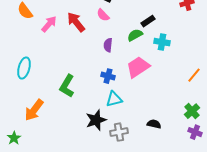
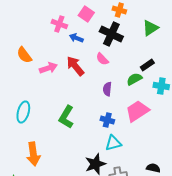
pink arrow: (49, 24) -> (48, 68), turned 30
green L-shape: (67, 86) -> (66, 117), moved
orange arrow: (34, 110) -> (33, 154), turned -45

